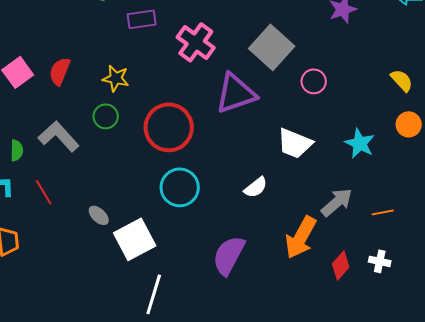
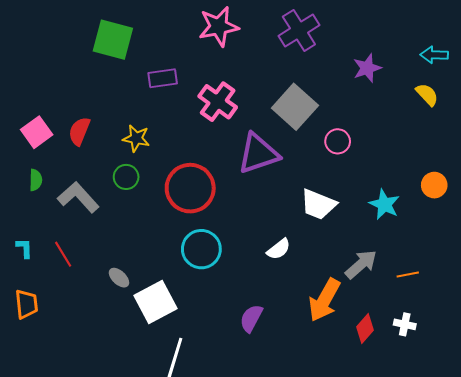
yellow semicircle: (402, 80) -> (427, 95), moved
green semicircle: (17, 150) -> (36, 180), moved
purple semicircle: (229, 255) -> (251, 318), size x0.7

